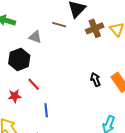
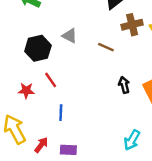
brown line: (59, 25) -> (106, 47), moved
gray triangle: (35, 37) -> (70, 36), moved

